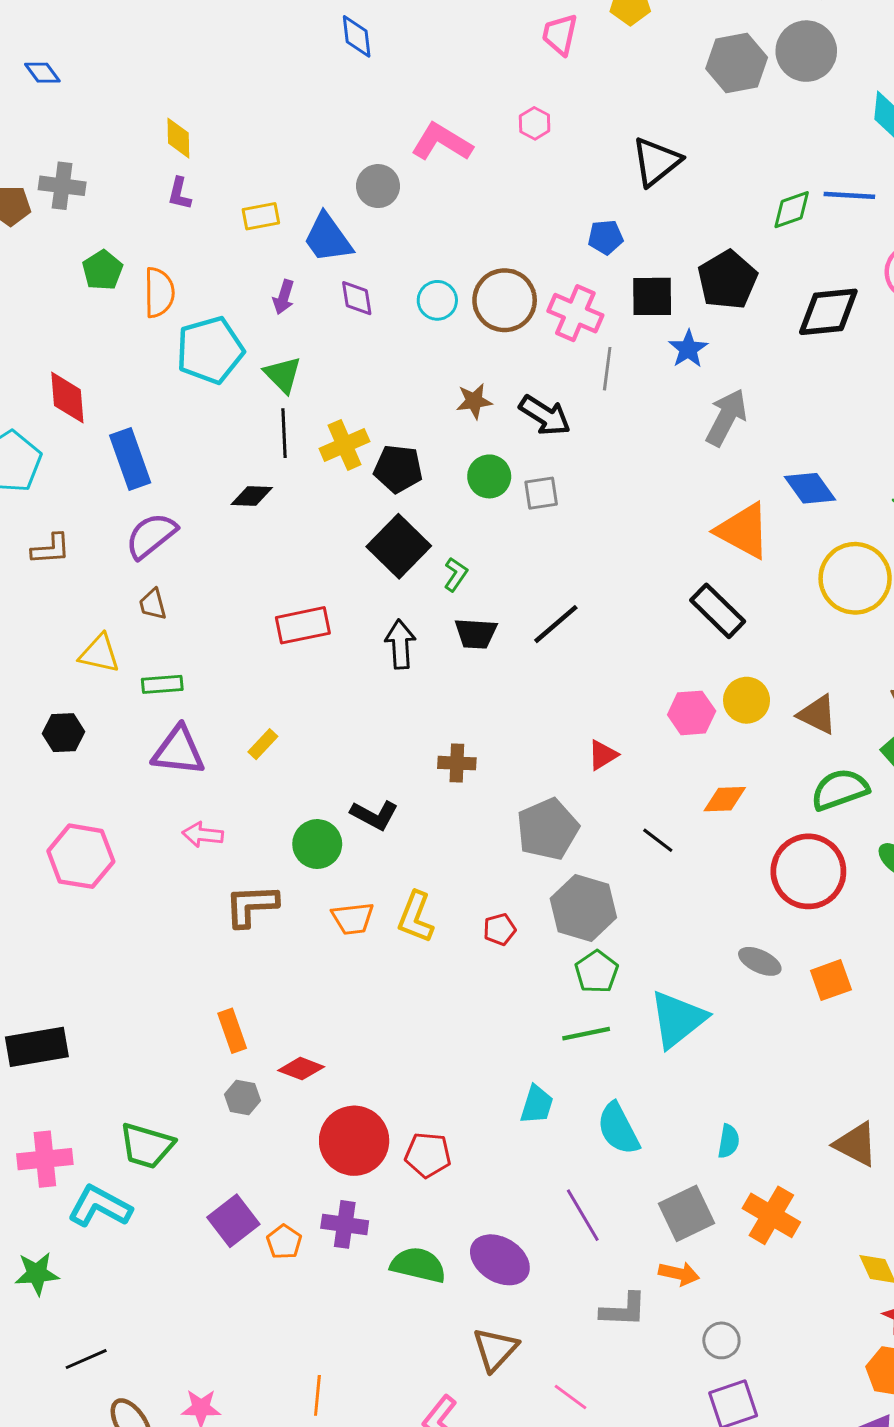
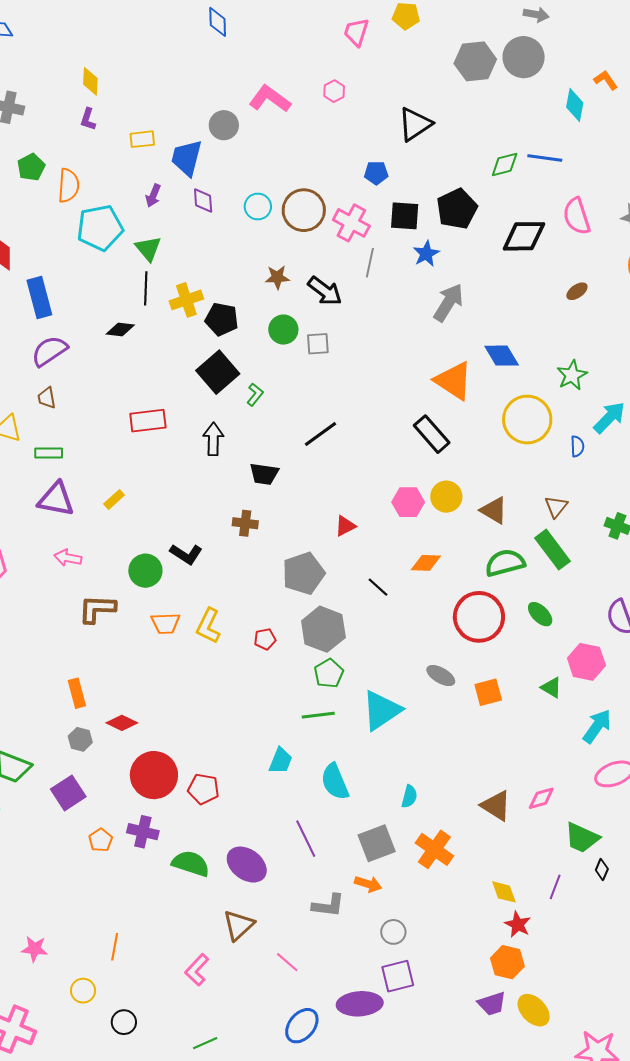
blue trapezoid: (328, 238) -> (187, 158), turned 45
black trapezoid: (476, 634) -> (264, 474), moved
purple square: (233, 1221) -> (68, 793), moved

